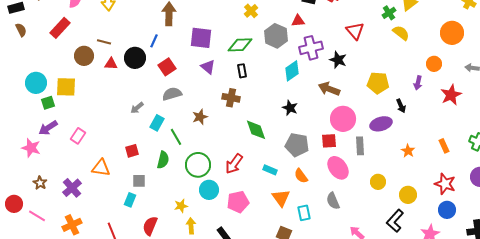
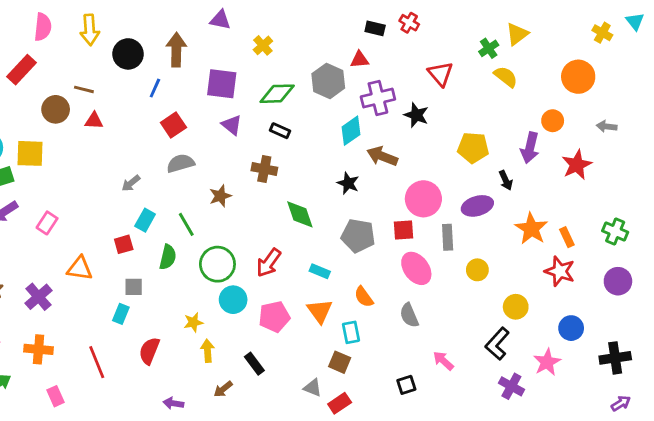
yellow cross: (251, 11) -> (263, 45), moved
black circle: (135, 58) -> (128, 54), moved
black rectangle: (242, 71) -> (280, 131), turned -56
purple arrow: (418, 83) -> (530, 148), size x1.5
brown arrow: (329, 89) -> (382, 156), moved
cyan rectangle: (157, 123) -> (145, 220), moved
orange star: (408, 151) -> (531, 229), moved, size x1.6
orange semicircle: (301, 176) -> (364, 297), moved
yellow circle: (378, 182) -> (477, 270), moved
red star: (445, 184) -> (560, 271), moved
orange triangle: (281, 198) -> (320, 311), moved
cyan rectangle: (304, 213) -> (351, 332), moved
orange cross: (72, 225) -> (39, 349), turned 30

